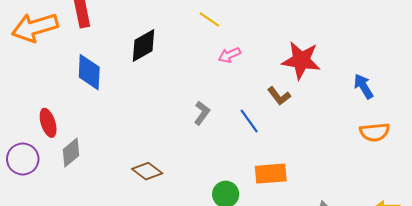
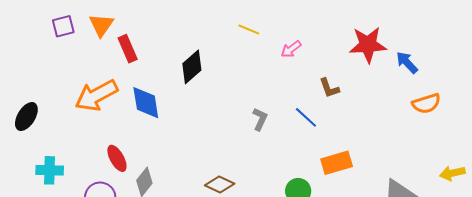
orange arrow: (35, 27) -> (96, 95), moved
pink arrow: (229, 55) -> (291, 49), moved
red star: (301, 60) -> (368, 45), moved
brown L-shape: (279, 96) -> (329, 88), turned 30

